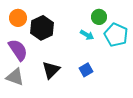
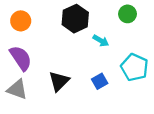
green circle: (99, 17) -> (127, 14), moved
black hexagon: (42, 28) -> (75, 19), moved
cyan pentagon: (116, 35) -> (134, 67), moved

